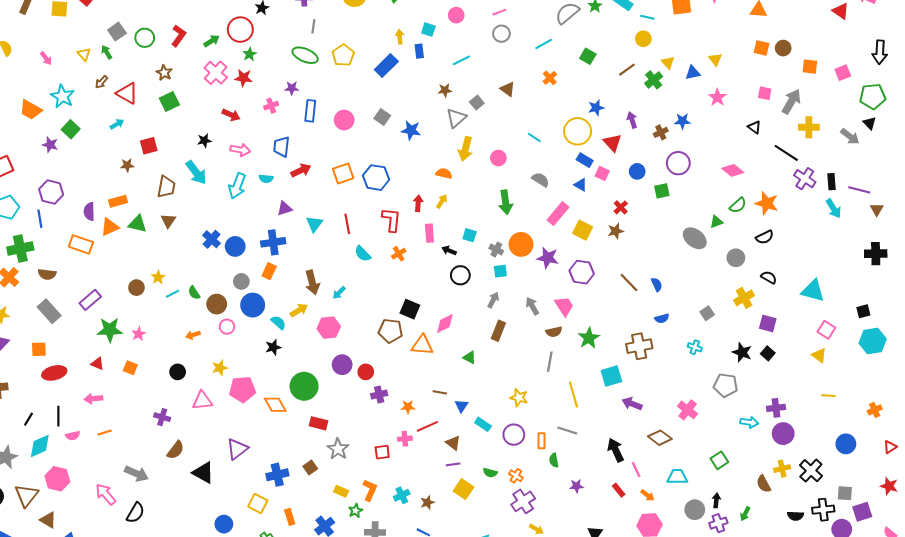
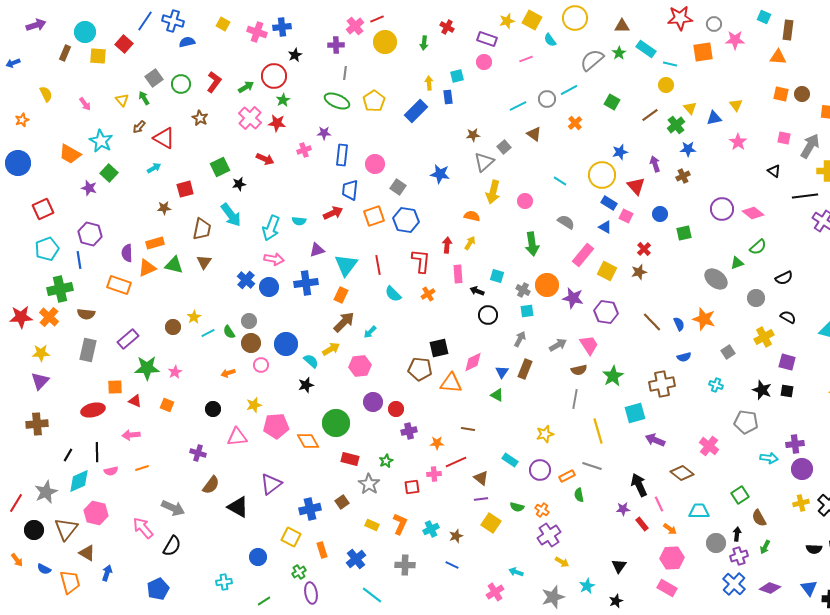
cyan square: (428, 30) -> (457, 76), turned -32
gray circle: (501, 34) -> (547, 99), moved
cyan line: (461, 60) -> (518, 106), moved
green square: (169, 102) -> (220, 167), moved
gray square: (382, 117) -> (398, 187), moved
blue star: (682, 121) -> (688, 149), moved
blue trapezoid: (281, 147) -> (350, 190), moved
pink arrow: (240, 150) -> (274, 259), moved
black line: (786, 153) -> (805, 196), turned -40
purple circle: (678, 163) -> (722, 209), moved
orange star: (767, 203) -> (704, 319), moved
cyan triangle: (314, 224) -> (346, 265), size x1.4
orange rectangle: (269, 271) -> (341, 295), moved
gray circle: (241, 281) -> (249, 321), moved
brown arrow: (312, 282) -> (344, 322), turned -120
gray arrow: (532, 306) -> (558, 345), turned 90
black square: (410, 309) -> (439, 348), turned -36
gray rectangle: (49, 311) -> (88, 350), turned 55
orange square: (39, 349) -> (115, 387), moved
black square: (768, 353) -> (787, 391), turned -32
yellow star: (519, 398) -> (545, 434), turned -30
blue triangle: (461, 406) -> (502, 372), moved
orange rectangle: (542, 441) -> (567, 476), turned 63
brown semicircle: (764, 484) -> (759, 518), moved
purple star: (577, 486) -> (623, 509), moved
green star: (355, 511) -> (386, 461), moved

